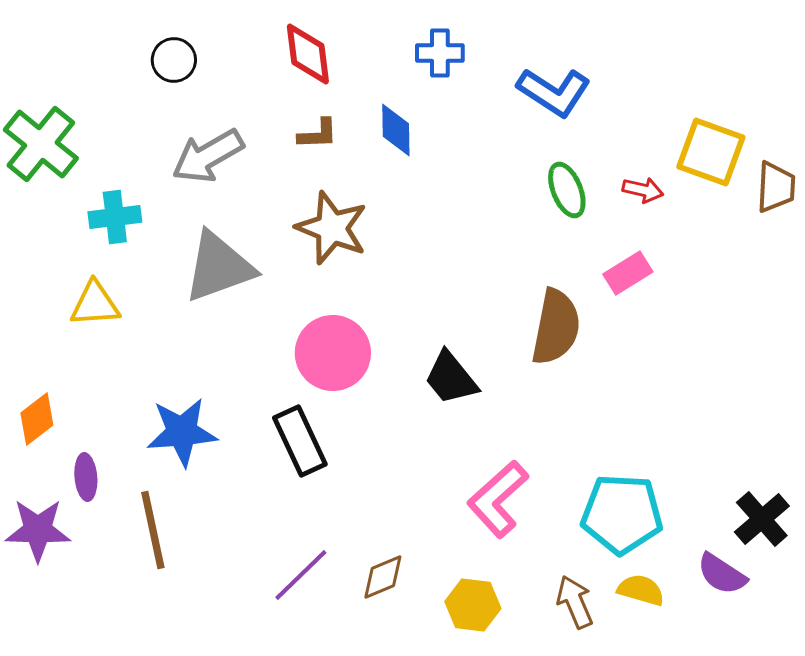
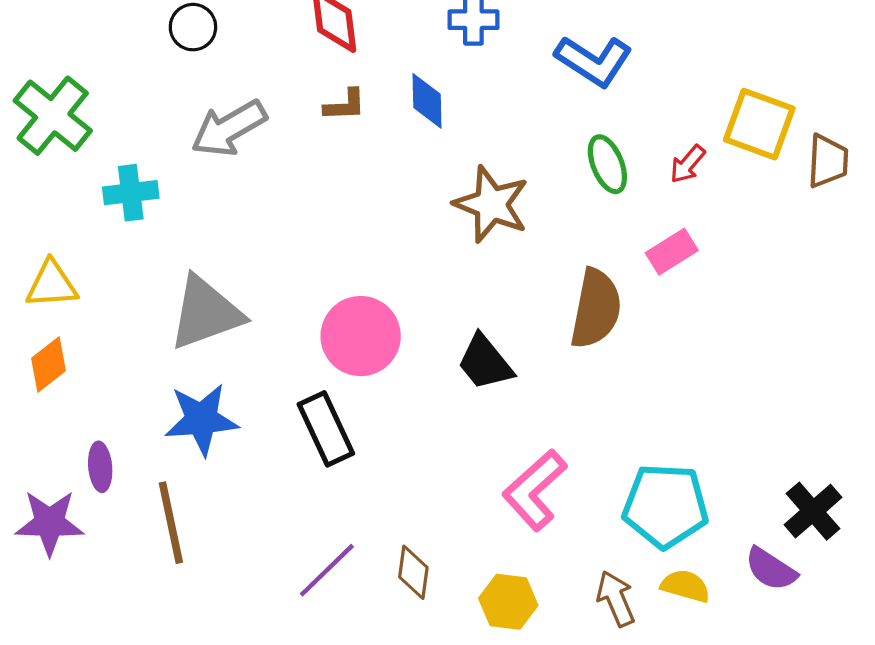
red arrow: (643, 190) -> (688, 164), turned 117
brown star: (332, 228) -> (491, 204), moved
gray triangle: (219, 267) -> (206, 313), moved
yellow triangle: (95, 304) -> (52, 284), moved
orange diamond: (37, 419) -> (49, 365), moved
brown diamond: (383, 577) -> (413, 572), turned -60

